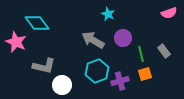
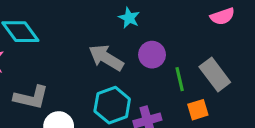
gray rectangle: (164, 51) -> (215, 75), size x1.5
orange square: (145, 74) -> (198, 110), moved

